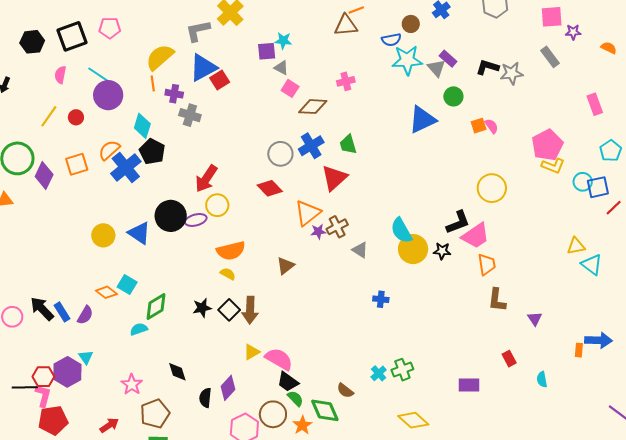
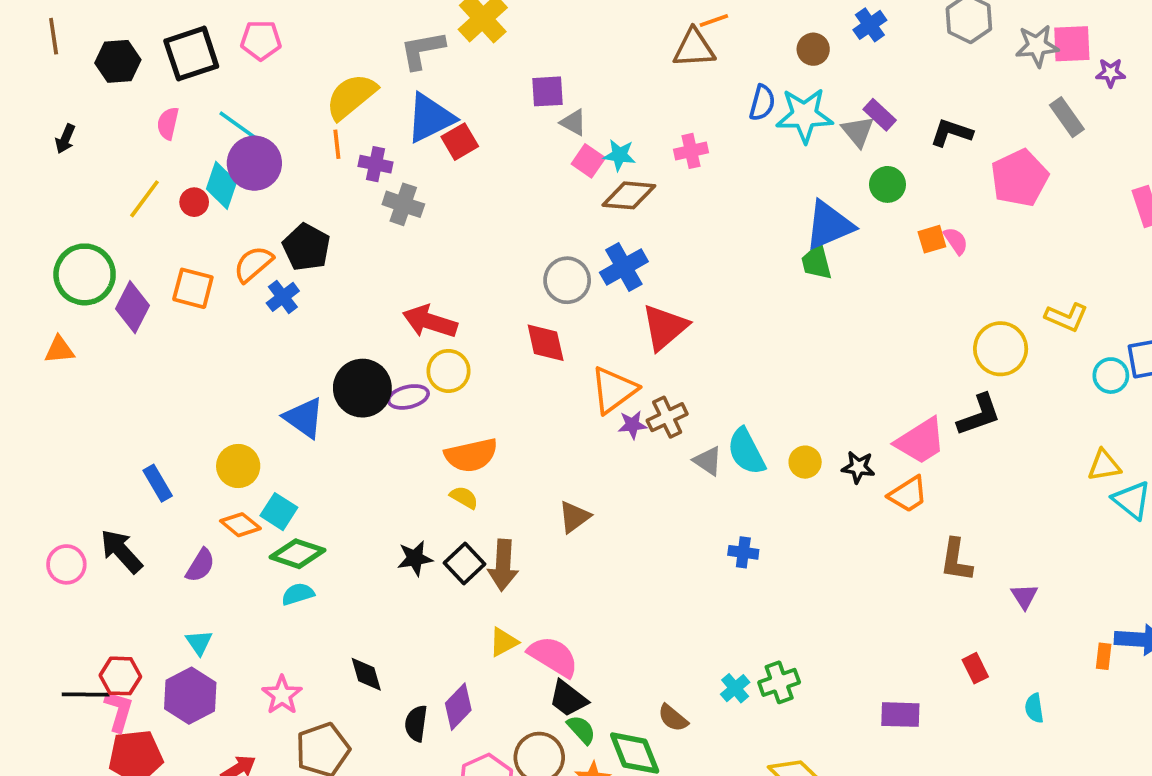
blue semicircle: (391, 40) -> (762, 103), moved, turned -66
cyan star: (283, 41) -> (619, 155), moved
gray star: (512, 73) -> (1037, 46), moved
cyan diamond: (142, 126) -> (222, 185), moved
green trapezoid: (348, 144) -> (817, 262), moved
pink pentagon: (547, 145) -> (1020, 178), moved
black pentagon: (152, 152) -> (306, 247), moved
orange square: (77, 164) -> (193, 288), turned 30
blue cross: (126, 168) -> (283, 297), size x0.6
red arrow: (206, 179) -> (430, 322), turned 72
cyan circle: (583, 182) -> (1111, 376), moved
red diamond: (270, 188) -> (546, 343), turned 30
yellow circle: (492, 188) -> (1001, 349), moved
black L-shape: (458, 222) -> (979, 415), moved
cyan semicircle: (401, 230) -> (746, 451), moved
yellow circle: (103, 235) -> (238, 466), moved
yellow circle: (413, 249) -> (805, 462), size x0.6
orange trapezoid: (487, 264) -> (908, 494), moved, turned 65
brown triangle: (286, 266) -> (574, 517), moved
green diamond: (156, 306) -> (298, 554), moved, turned 48
blue rectangle: (62, 312) -> (158, 483), moved
purple hexagon: (67, 372) -> (190, 696), moved

